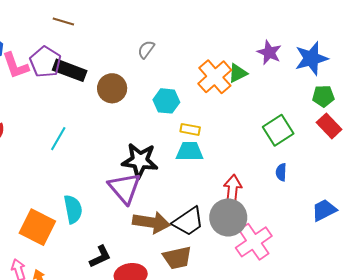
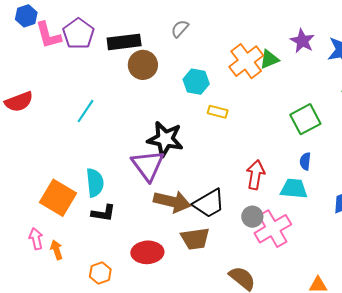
black rectangle: (70, 70) -> (124, 42), moved, turned -32
cyan trapezoid: (190, 151) -> (294, 189), moved
gray circle: (228, 217) -> (252, 217), moved, size x0.6
black L-shape: (100, 257) -> (103, 213), moved, turned 30

